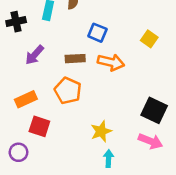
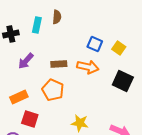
blue square: (97, 33) -> (95, 44), moved
black square: (154, 110) -> (123, 81), moved
yellow star: (101, 131) -> (80, 123), turned 30

